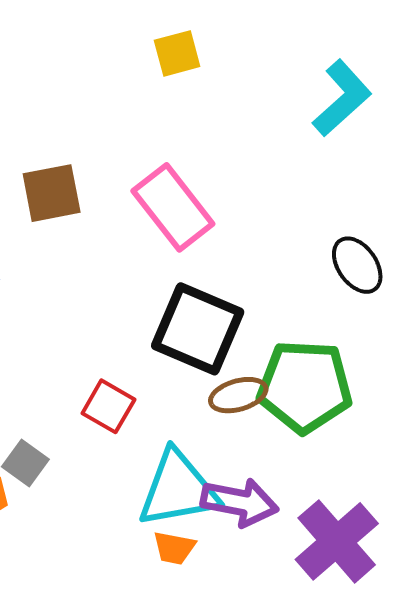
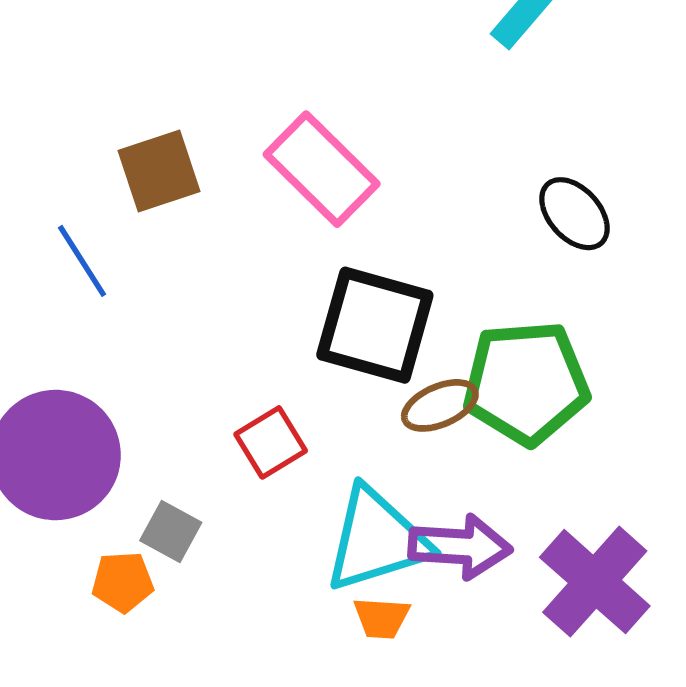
red square: (108, 406) -> (271, 442), turned 36

